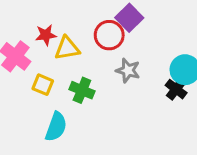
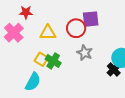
purple square: (129, 18) -> (91, 19), turned 30
red star: (46, 35) -> (26, 12), moved
yellow square: (43, 85) -> (41, 59), moved

